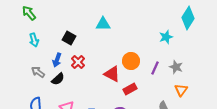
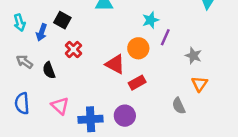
cyan star: (166, 37) -> (151, 20), moved
blue arrow: (57, 60) -> (42, 32), moved
purple line: (155, 68) -> (165, 37), moved
black semicircle: (58, 79) -> (49, 70), turned 112

